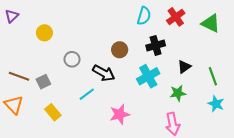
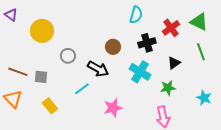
purple triangle: (12, 16) -> (11, 15), turned -40
red cross: (176, 17) -> (171, 28), moved
yellow circle: (44, 33) -> (42, 31), size x1.5
cyan cross: (148, 76) -> (140, 72), turned -30
green line: (213, 76) -> (201, 52), moved
gray square: (43, 82) -> (41, 77), turned 32

